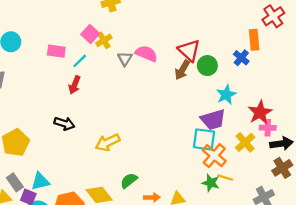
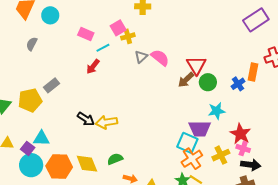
red star: (260, 112) -> (240, 134), turned -30
black arrow: (64, 124) -> (86, 119), moved
gray rectangle: (15, 182) -> (52, 85), moved, turned 70

